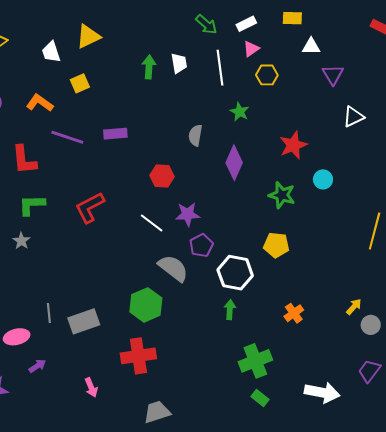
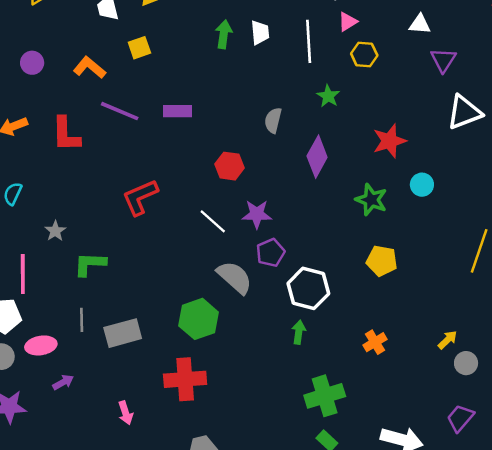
white triangle: (354, 117) -> (464, 112), size x1.4
green L-shape: (32, 205) -> (90, 264), moved
yellow pentagon: (276, 245) -> (382, 261), moved

